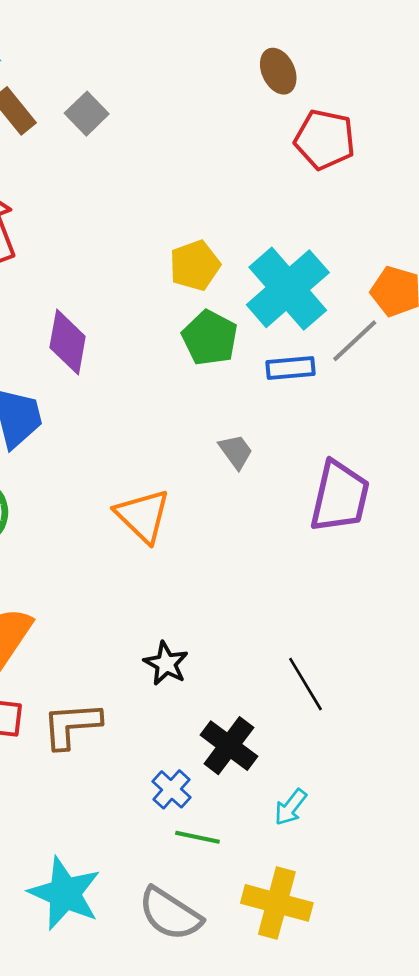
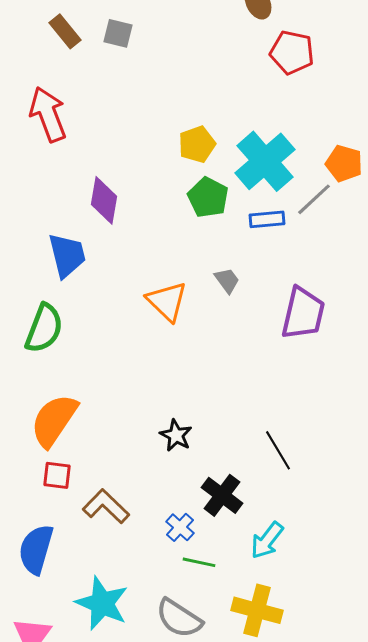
gray square: (87, 114) -> (118, 33), turned -32
orange triangle: (143, 516) -> (167, 301), moved
brown L-shape: (72, 725) -> (106, 506), moved, turned 48
cyan arrow: (291, 807) -> (267, 540), size x1.4

